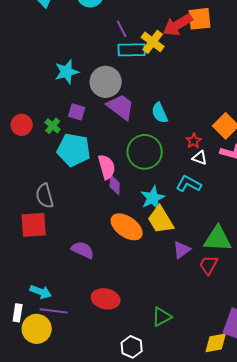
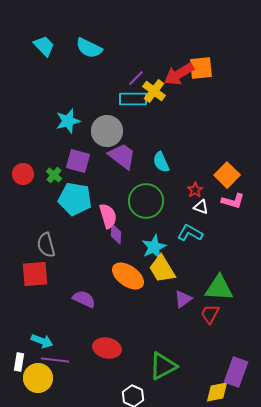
purple line: (122, 29) -> (136, 78), moved, turned 72
purple square: (77, 112) -> (78, 161), size x1.4
green triangle: (162, 317) -> (163, 366), size x1.4

